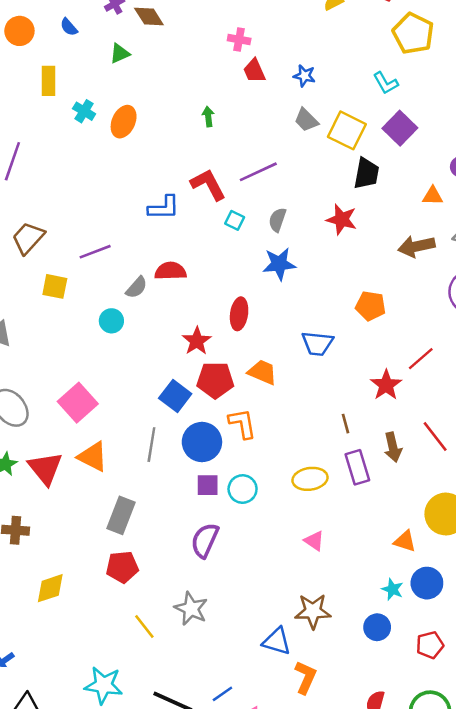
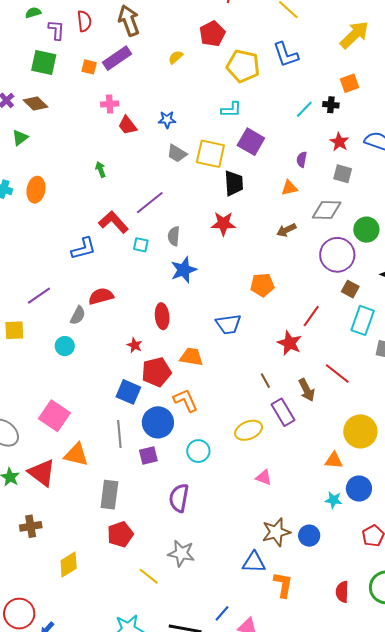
cyan L-shape: (386, 83) -> (231, 110), turned -45
brown arrow: (416, 246) -> (286, 230), size x0.7
red star: (197, 341) -> (135, 345), size x0.7
purple square: (208, 485) -> (148, 456), moved
blue circle: (377, 627) -> (309, 536), moved

